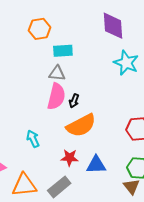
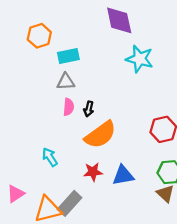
pink semicircle: (56, 96) -> (69, 107), size x0.6
gray rectangle: (59, 187) -> (70, 203), moved

